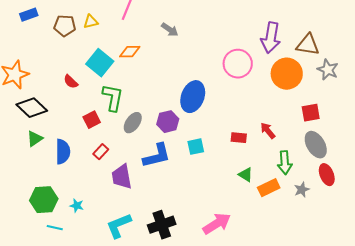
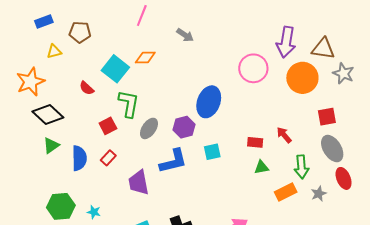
yellow triangle: (91, 22) -> (54, 51), moved
red rectangle: (101, 152) -> (108, 158), moved
green triangle: (246, 175) -> (261, 167), moved, turned -42

